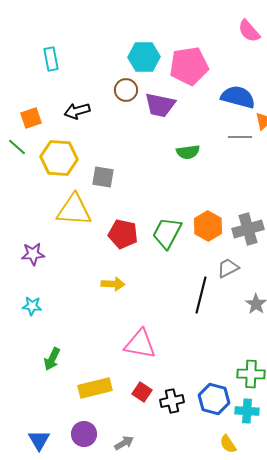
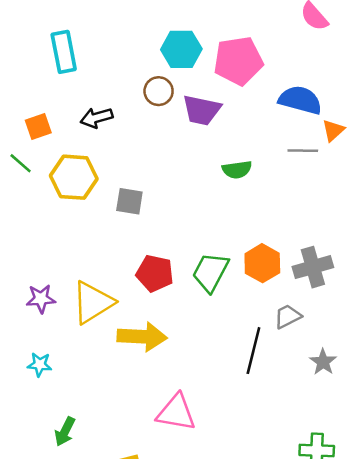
cyan rectangle: (51, 59) -> (64, 52), size x1.4
yellow triangle: (74, 210) -> (93, 302), moved, turned -36
yellow arrow: (113, 284) -> (142, 337), size x1.6

